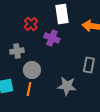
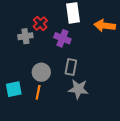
gray cross: (17, 51) -> (25, 36), moved
gray rectangle: (89, 65) -> (71, 67), moved

